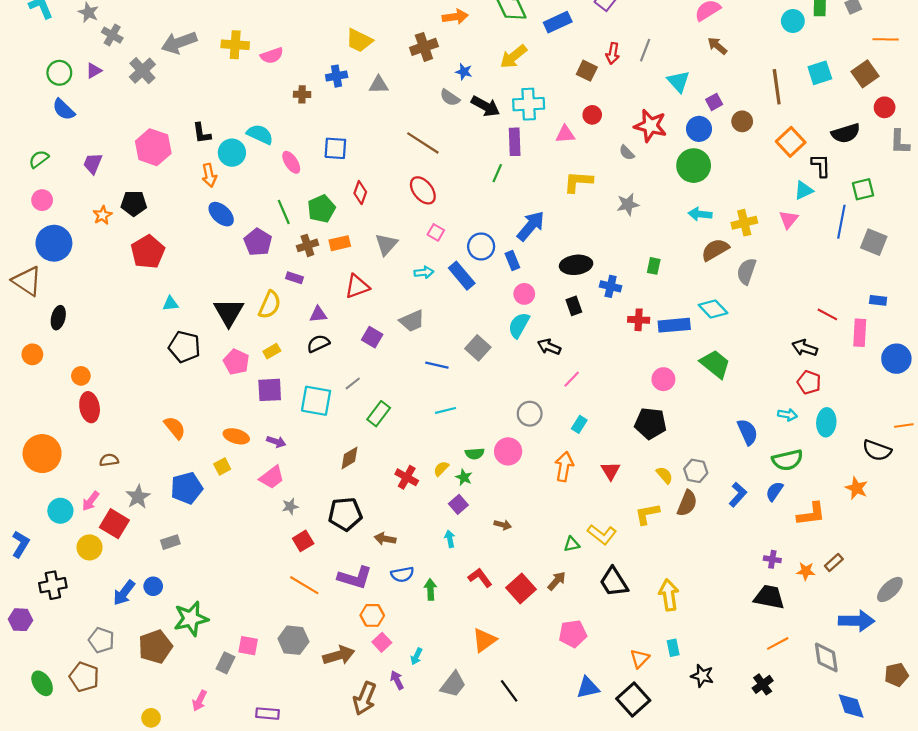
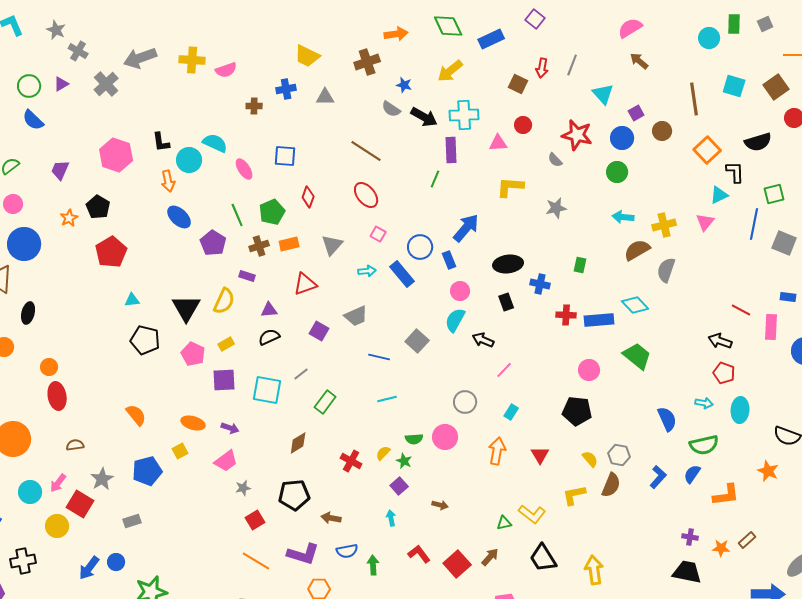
cyan square: (820, 73) -> (734, 86), turned 35
green circle: (694, 166) -> (617, 172), size x0.7
black pentagon: (134, 203) -> (98, 207), turned 30

